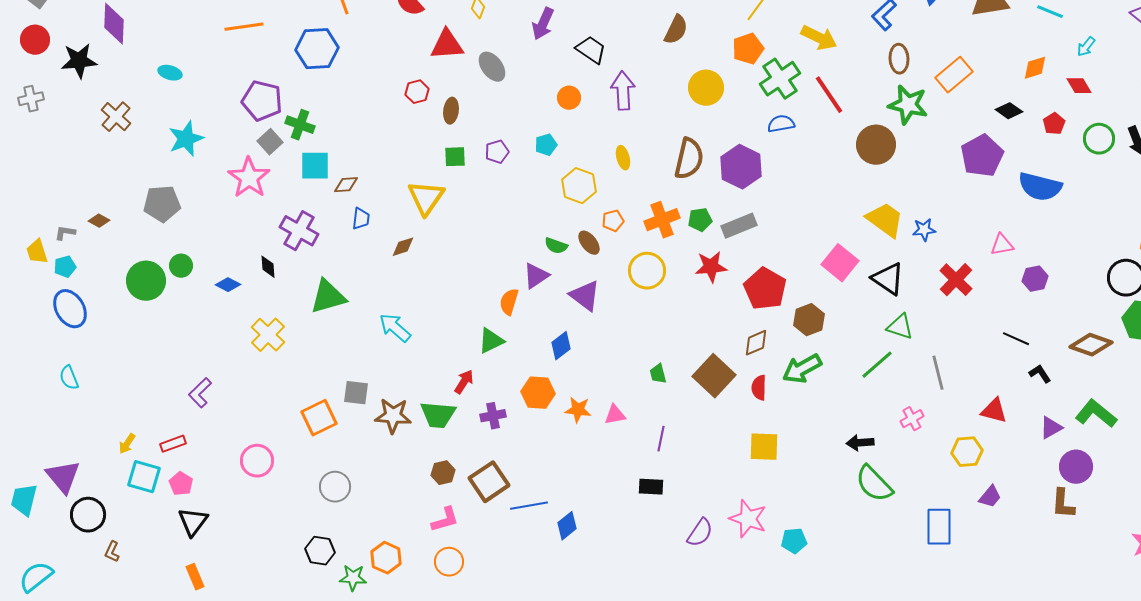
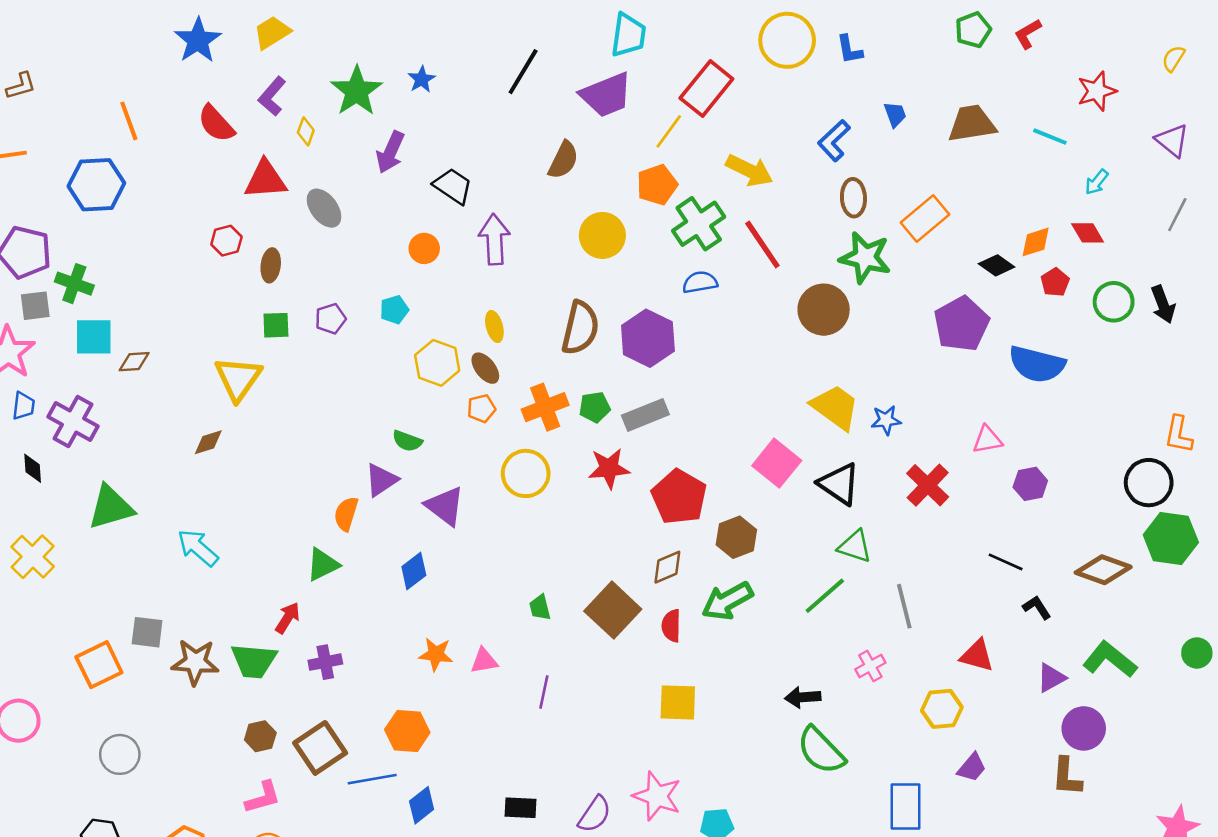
orange diamond: (1035, 68) -> (1036, 242), moved
gray square: (270, 142) -> (35, 306), turned 35
blue trapezoid: (361, 219) -> (24, 406), moved
brown ellipse: (589, 243) -> (485, 368), moved
orange hexagon: (538, 393) -> (407, 731), moved
black rectangle: (651, 487) -> (520, 808), moved

